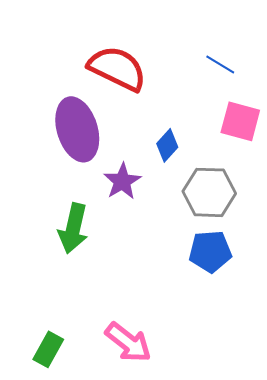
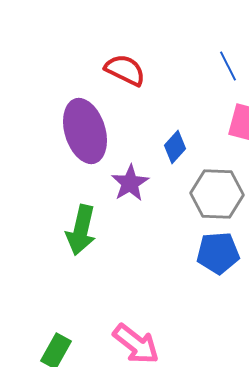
blue line: (220, 64) -> (228, 66), turned 32
red semicircle: (117, 68) -> (125, 70), size x0.7

